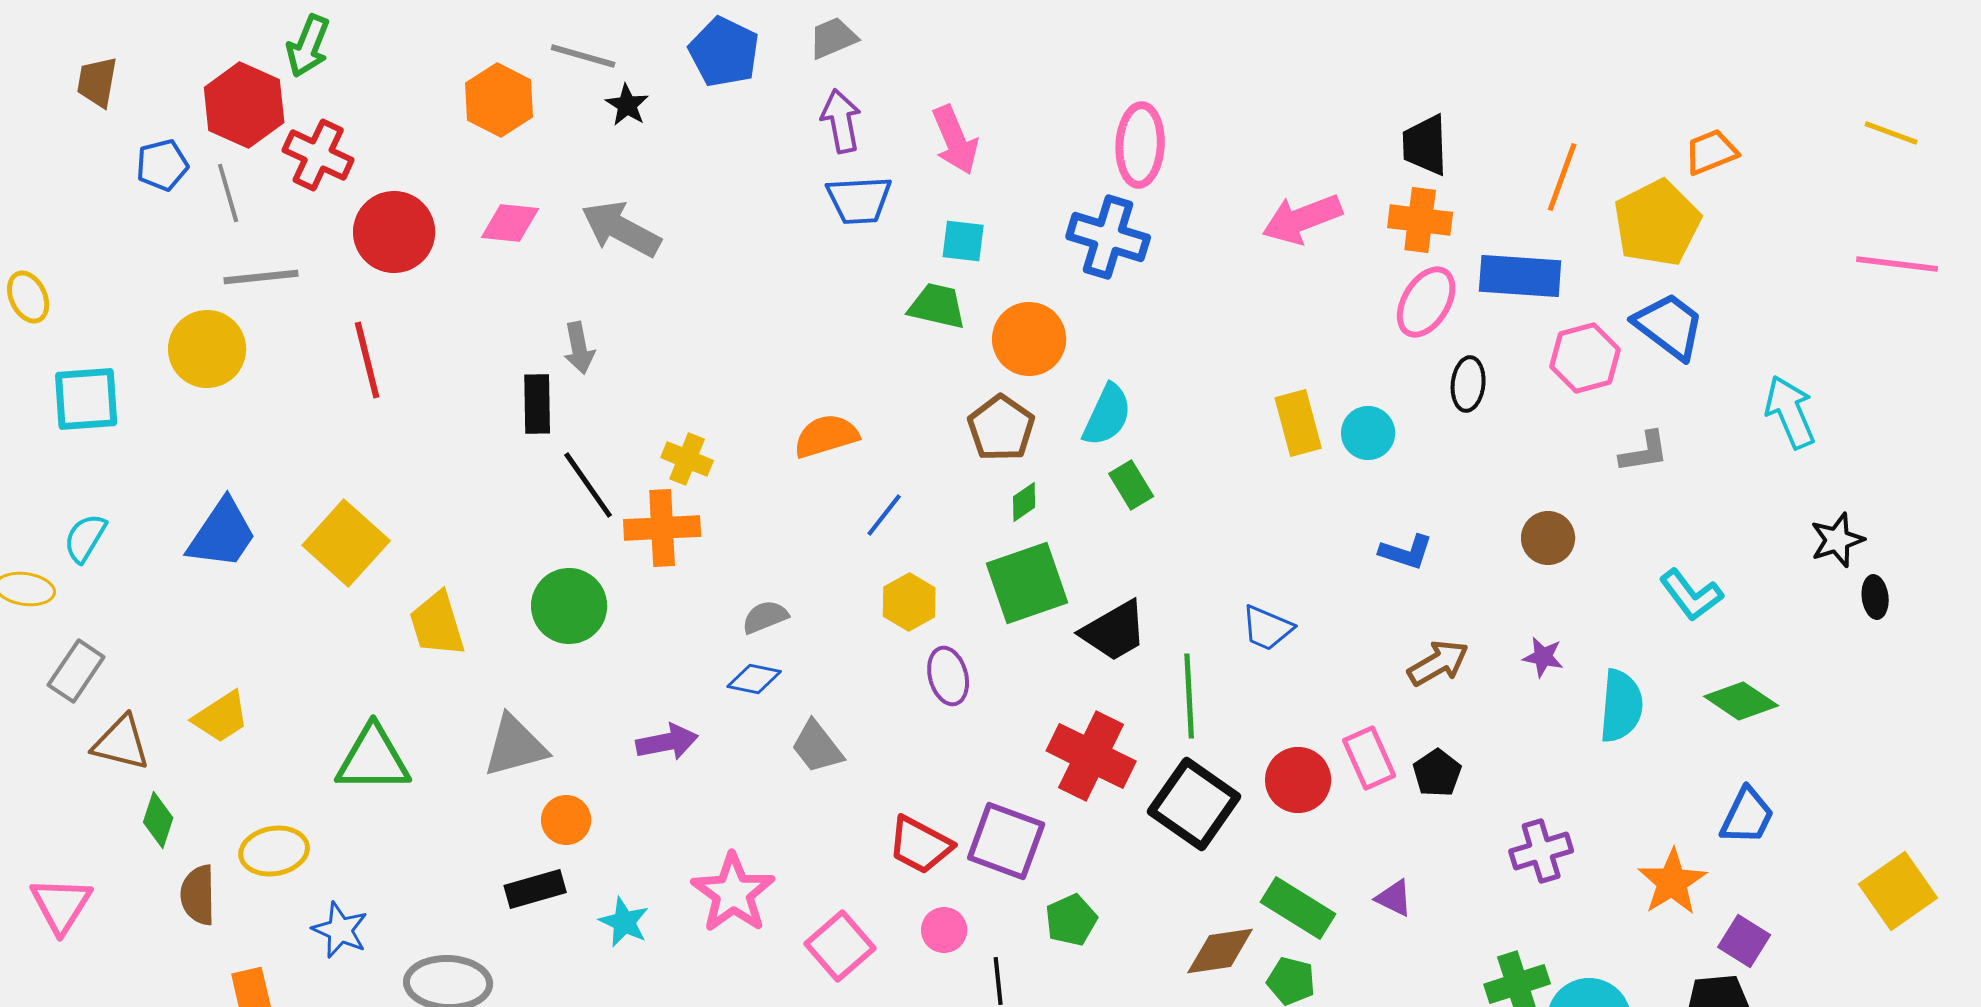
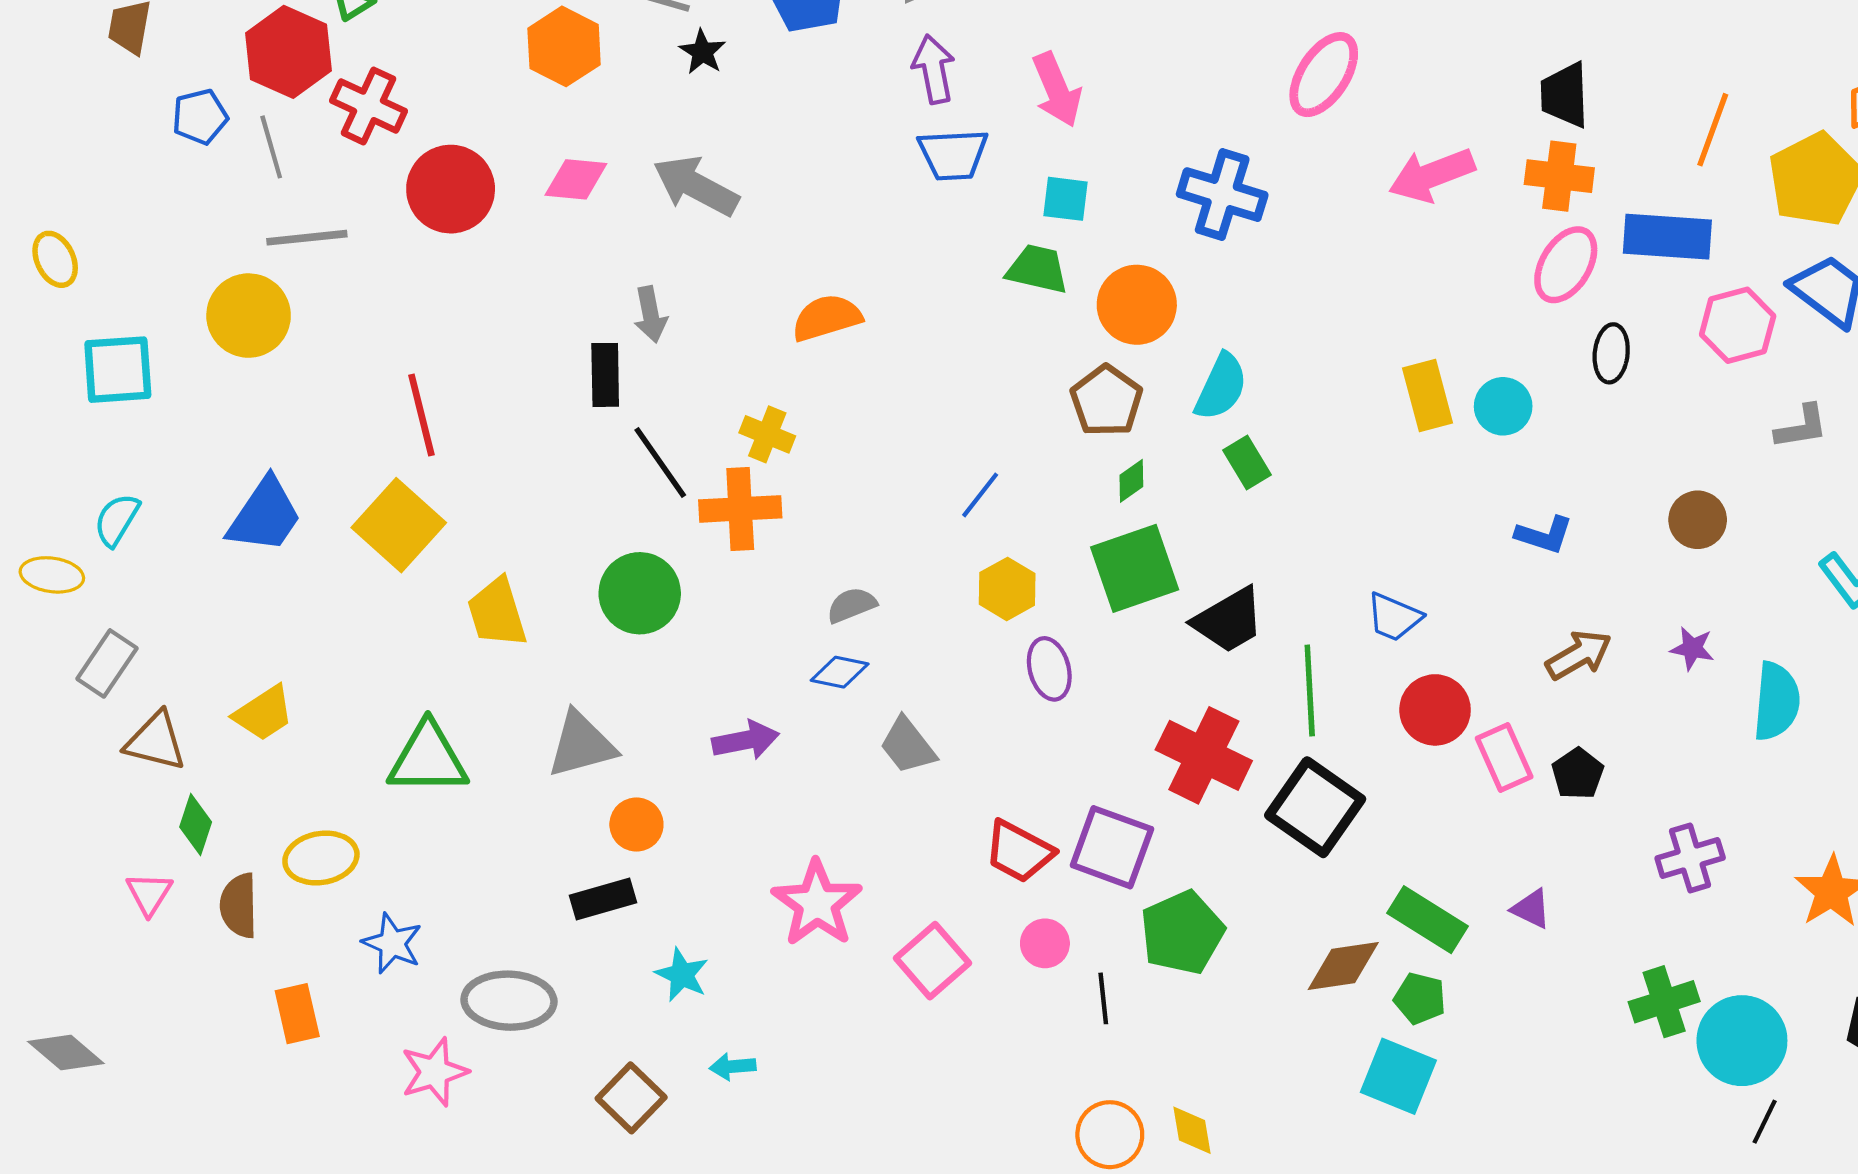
pink ellipse: (1140, 145) -> (1324, 75), moved, turned 30
red line: (367, 360) -> (421, 415), moved
orange semicircle: (826, 436) -> (827, 318), moved
red circle: (1298, 780) -> (1435, 710), moved
pink triangle: (61, 905) -> (149, 894), moved, size x0.7
green pentagon: (1071, 920) -> (1182, 933), size x1.5
cyan star: (624, 922) -> (682, 975), moved

